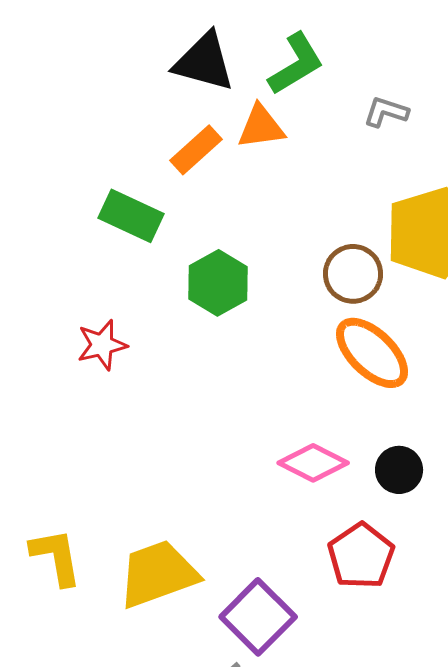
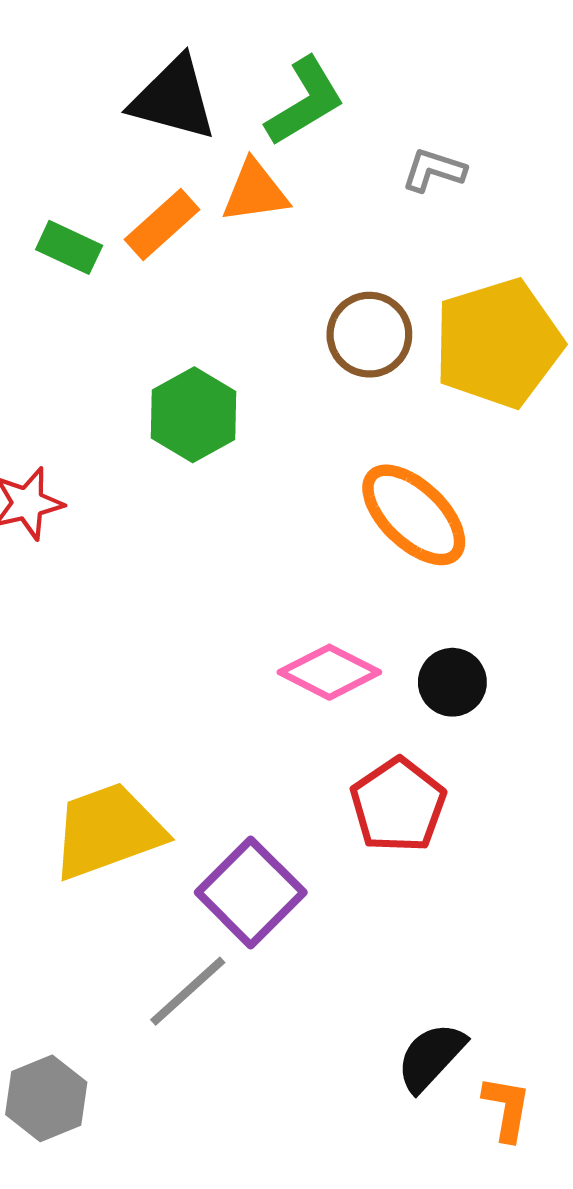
green rectangle: (131, 216) -> (69, 247), moved, size x0.7
brown circle: (353, 274) -> (369, 335), moved

